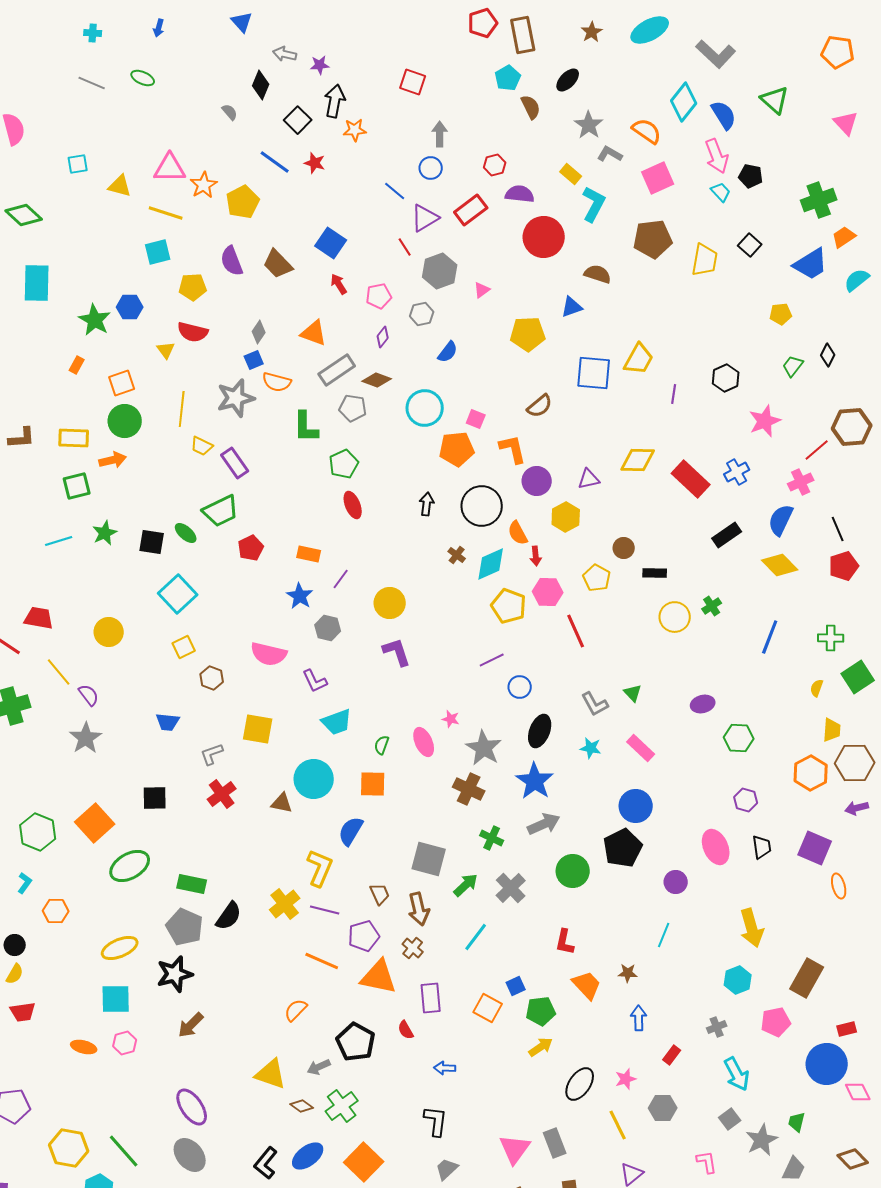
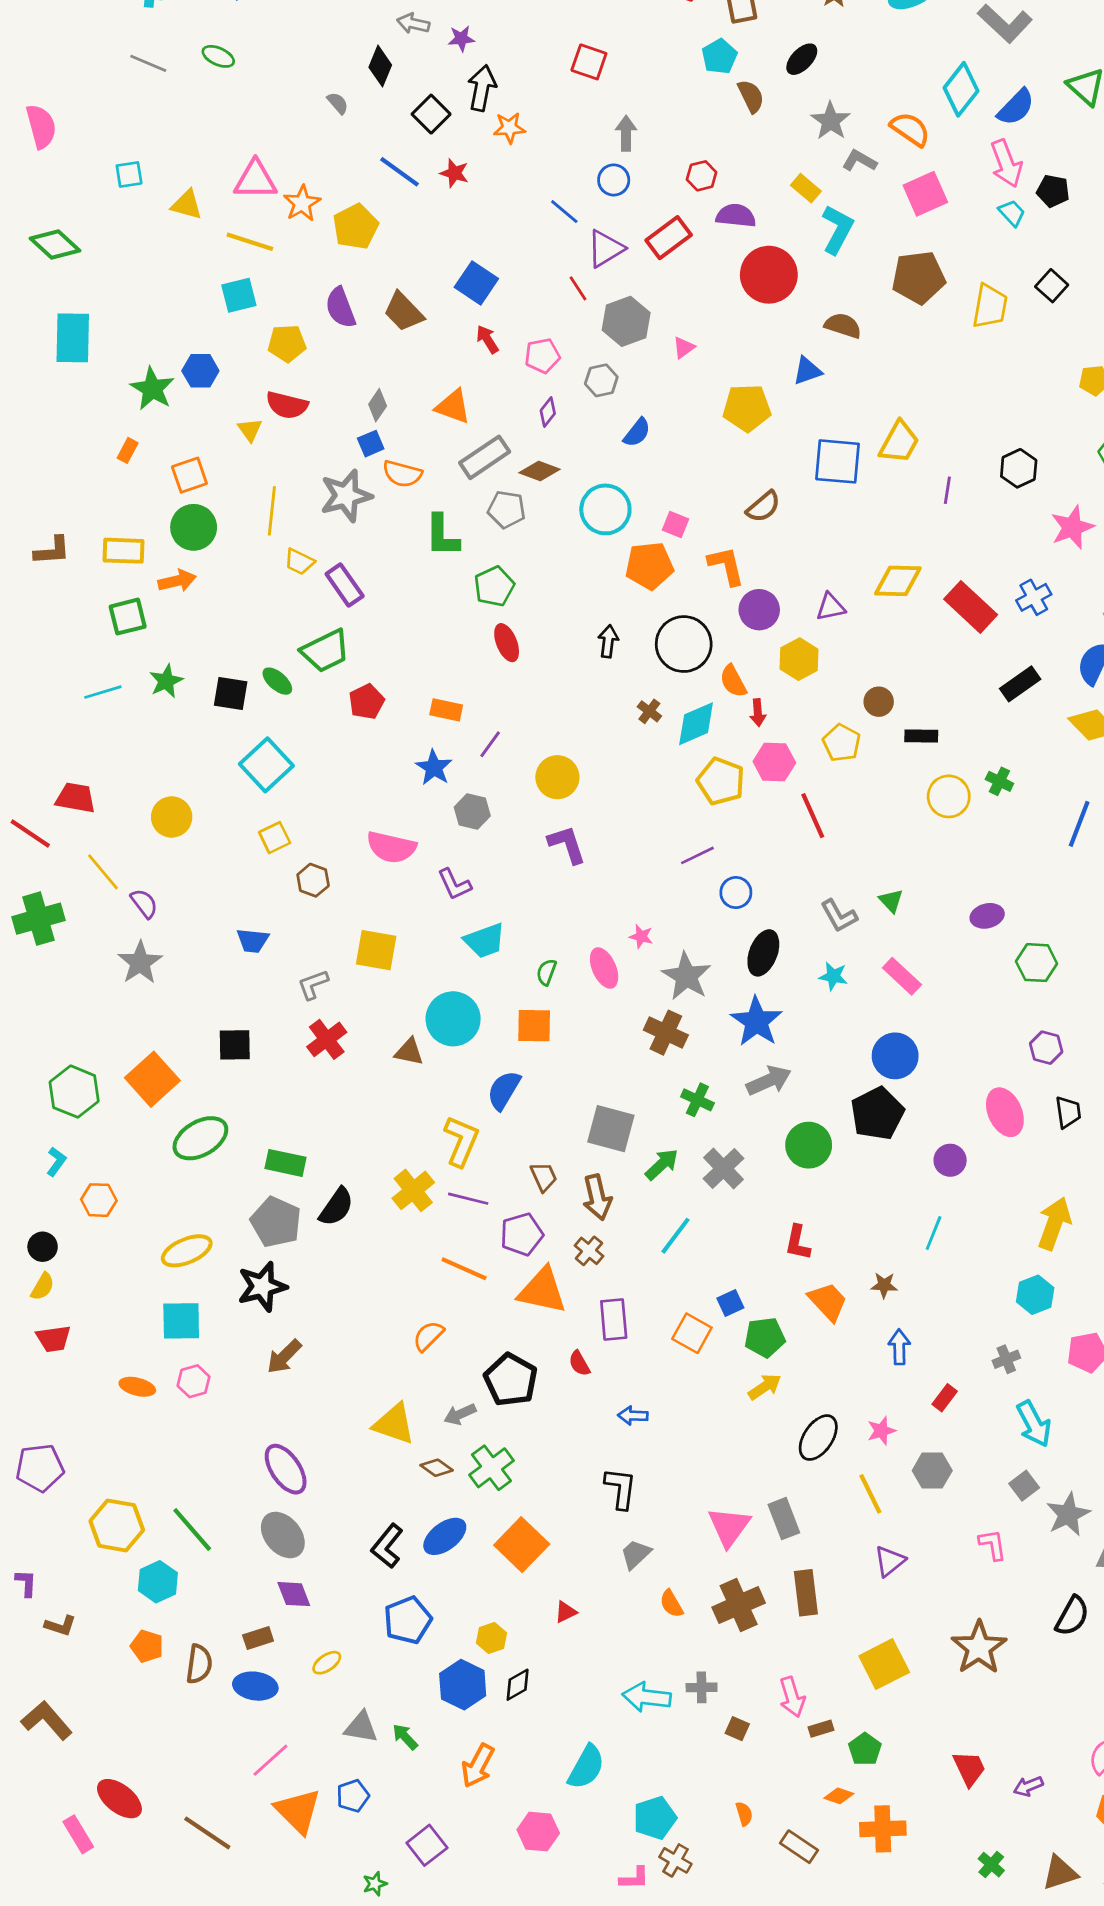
blue semicircle: (724, 115) -> (1016, 107), turned 76
green cross: (712, 606) -> (999, 781), turned -30
yellow arrow: (752, 928) -> (1054, 1223), turned -144

